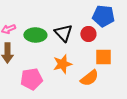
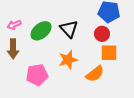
red circle: (88, 34) -> (102, 34), moved
green ellipse: (35, 35) -> (41, 31), turned -40

